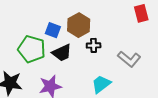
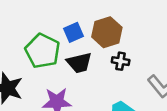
blue square: (53, 30) -> (73, 32), turned 35

